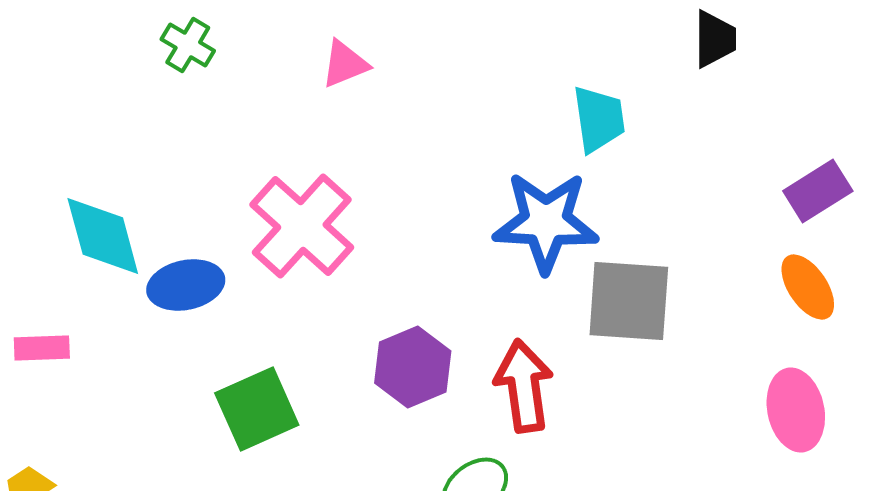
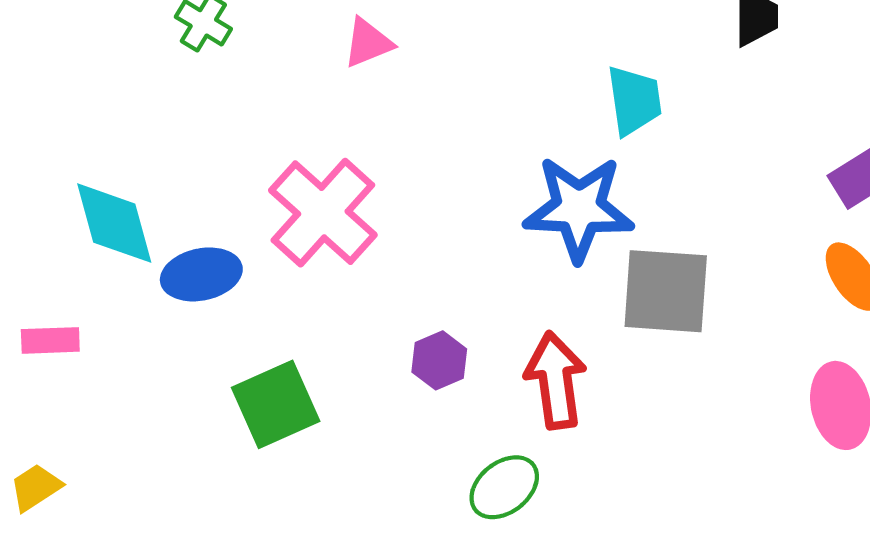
purple hexagon: (413, 367) -> (439, 360), size x0.7

